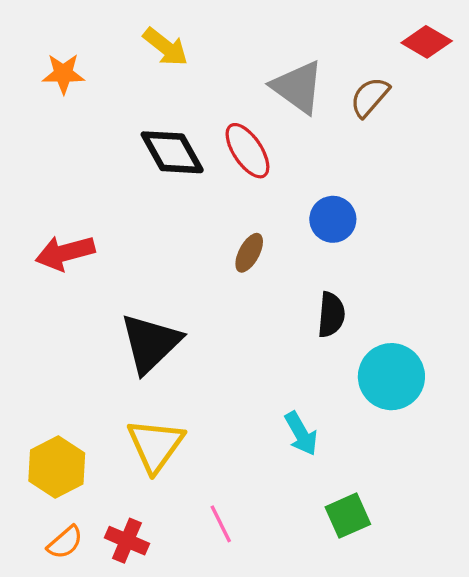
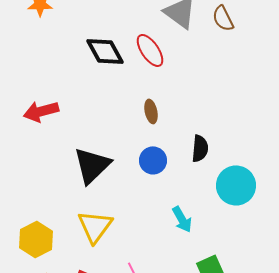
brown semicircle: (370, 97) -> (223, 18), turned -68
blue circle: (333, 219) -> (153, 160), moved
brown ellipse: (249, 253) -> (151, 111), turned -40

